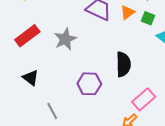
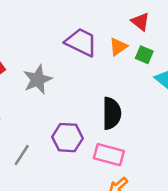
pink rectangle: (144, 99) -> (109, 155), moved, turned 55
gray line: (52, 111) -> (22, 155), moved, turned 60

